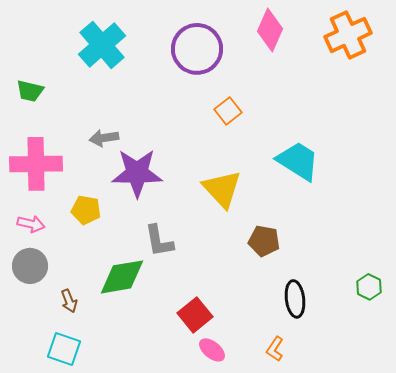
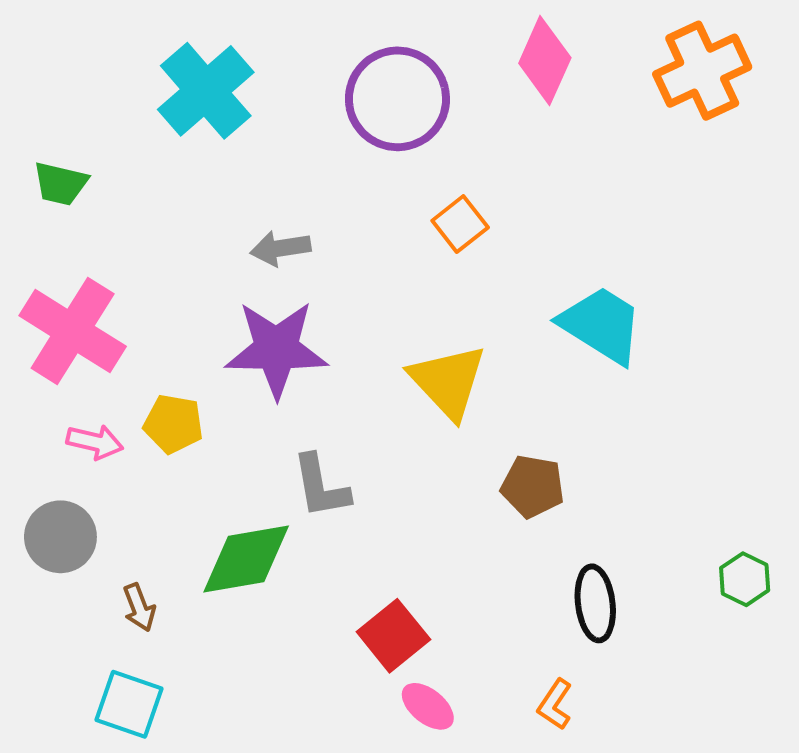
gray arrow: (104, 138) -> (280, 248), moved
pink cross: (36, 164) -> (73, 331), turned 33
pink arrow: (31, 224) -> (95, 442), moved

